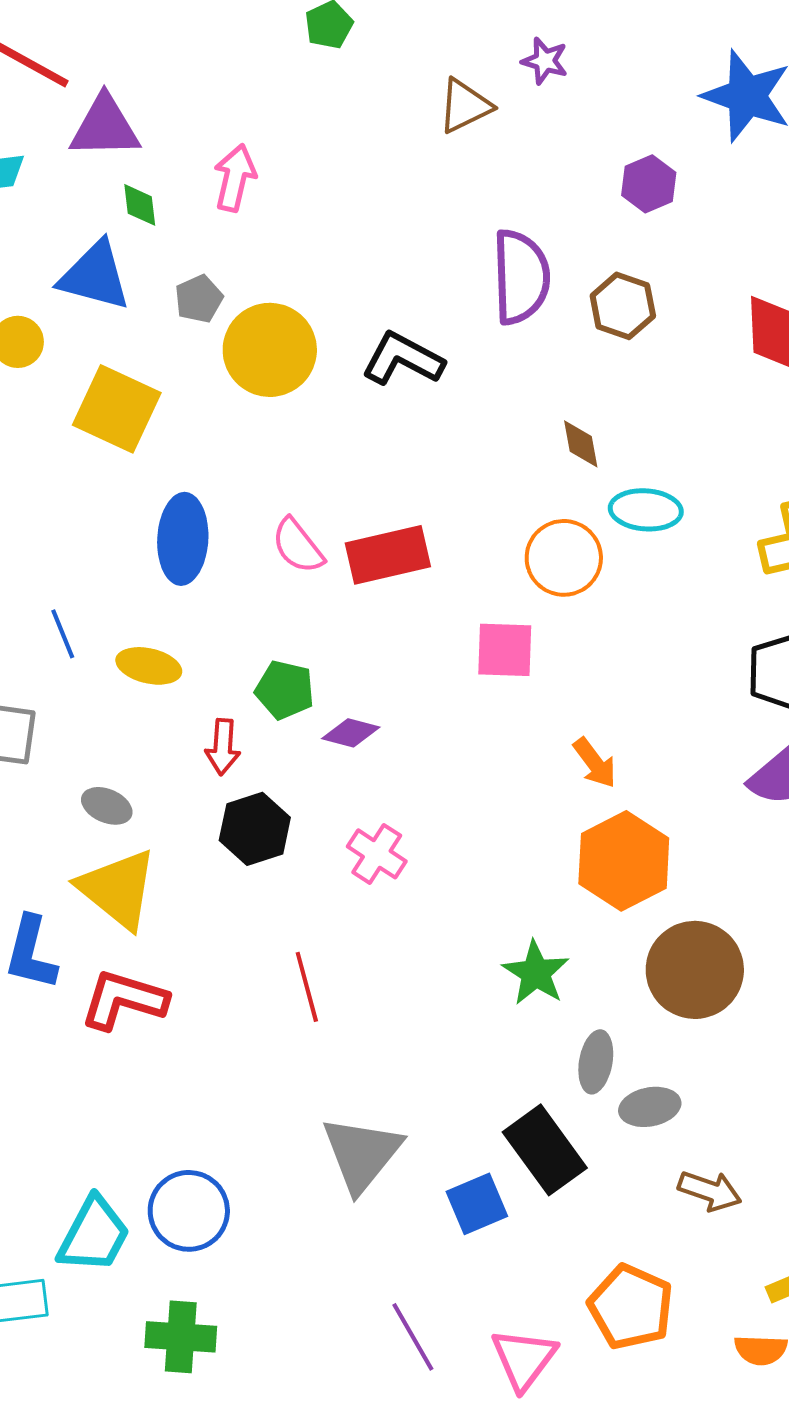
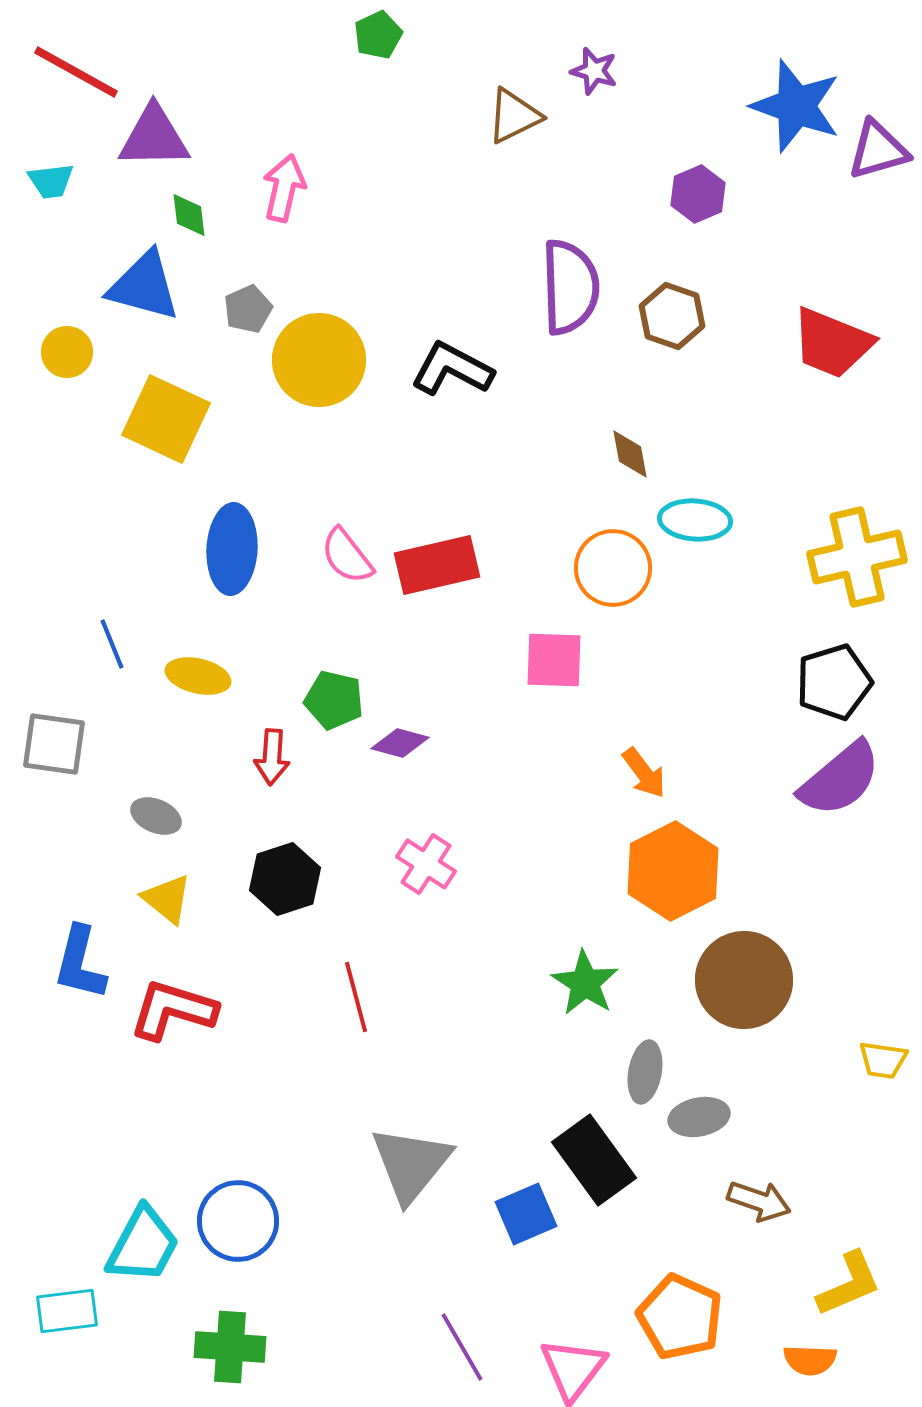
black hexagon: (255, 829) -> (285, 879), moved
yellow triangle: (118, 889) -> (167, 899), size x0.6

